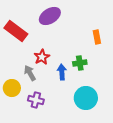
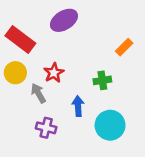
orange rectangle: (97, 37) -> (124, 47), turned 56
blue arrow: (62, 72) -> (78, 106), moved
yellow circle: (12, 88) -> (15, 73), moved

